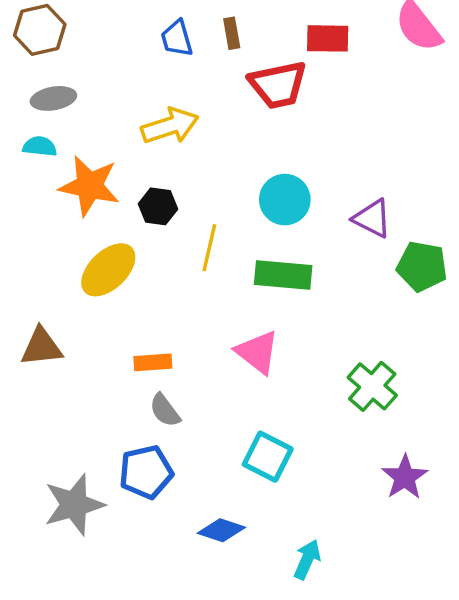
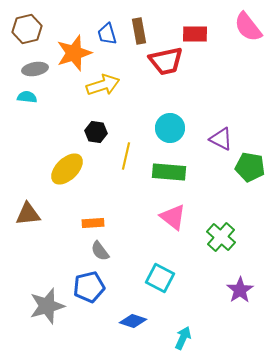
brown rectangle: (232, 33) -> (139, 31), size x1.4
orange star: (89, 186) -> (74, 53), moved, turned -30
pink triangle: (257, 352) -> (173, 217), moved

